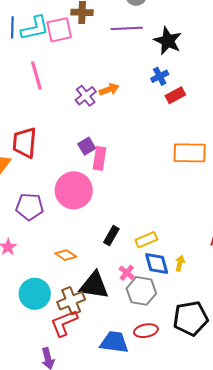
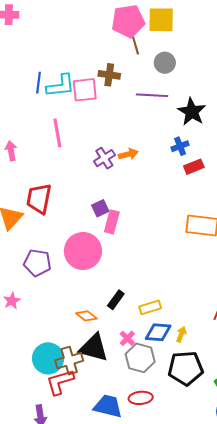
orange diamond: (66, 255) -> (86, 316), moved
blue diamond: (157, 263) -> (158, 332), turned -76
cyan circle: (35, 294) -> (48, 358), moved
black pentagon: (191, 318) -> (186, 368), moved

